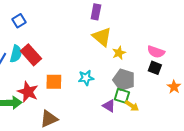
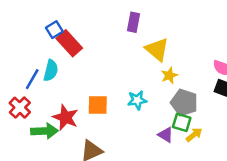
purple rectangle: (96, 12) -> (134, 22), moved
yellow star: (119, 53) -> (169, 75), moved
red rectangle: (31, 55) -> (69, 43), moved
yellow arrow: (132, 106) -> (194, 135), turned -72

